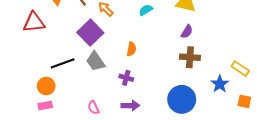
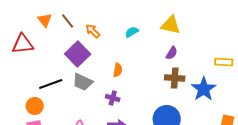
gray trapezoid: (95, 61) -> (83, 82), turned -30
yellow rectangle: (240, 69) -> (224, 62), moved, turned -30
blue star: (220, 84) -> (204, 89), moved, size x1.4

